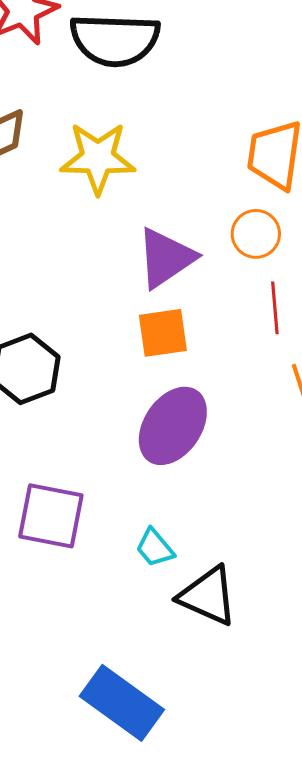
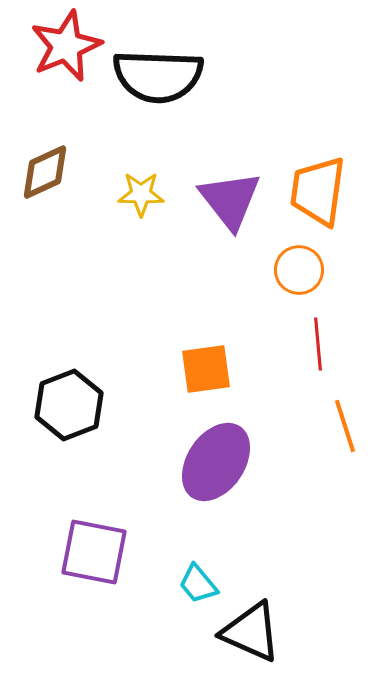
yellow star: (98, 158) -> (141, 194), size x0.6
purple triangle: (166, 258) -> (230, 200), moved, turned -34

